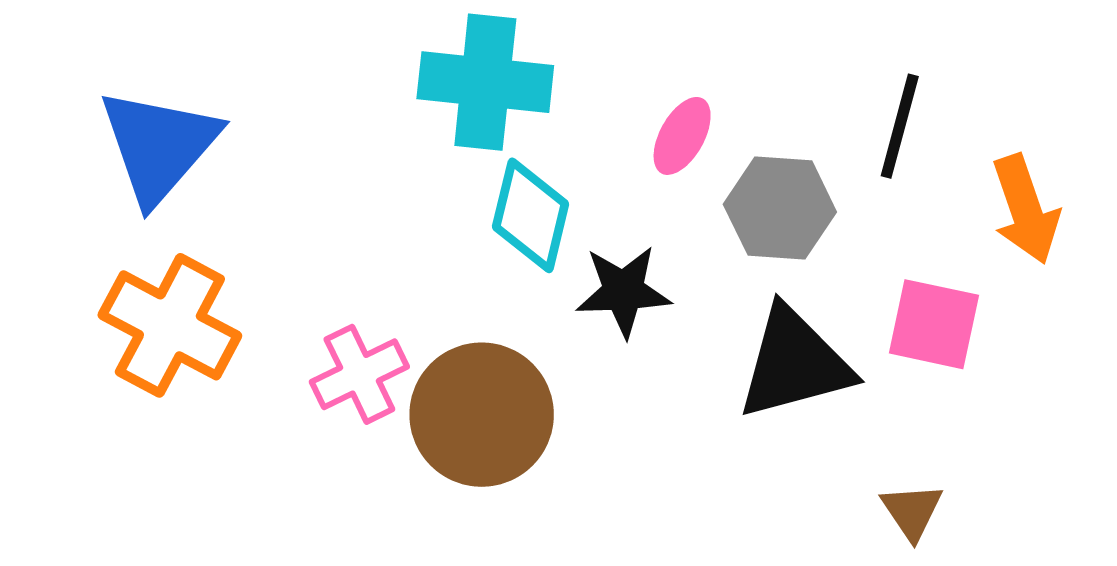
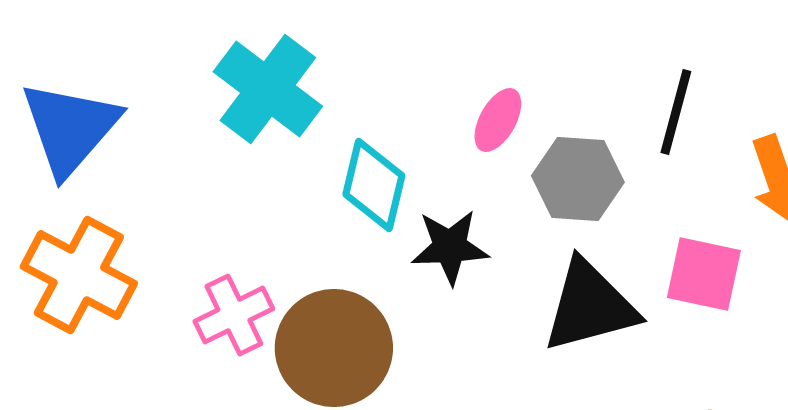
cyan cross: (485, 82) -> (268, 89), moved, turned 31

